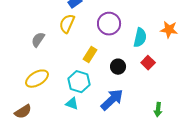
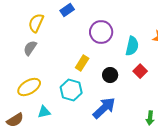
yellow semicircle: (67, 24) -> (36, 23), moved
cyan triangle: (72, 104) -> (44, 112), moved, turned -32

